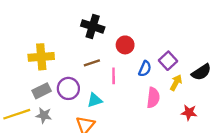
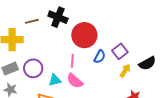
red circle: (125, 45) -> (84, 35), size x1.6
brown line: (92, 63) -> (32, 21), moved
pink semicircle: (153, 98) -> (75, 81), moved, turned 120

